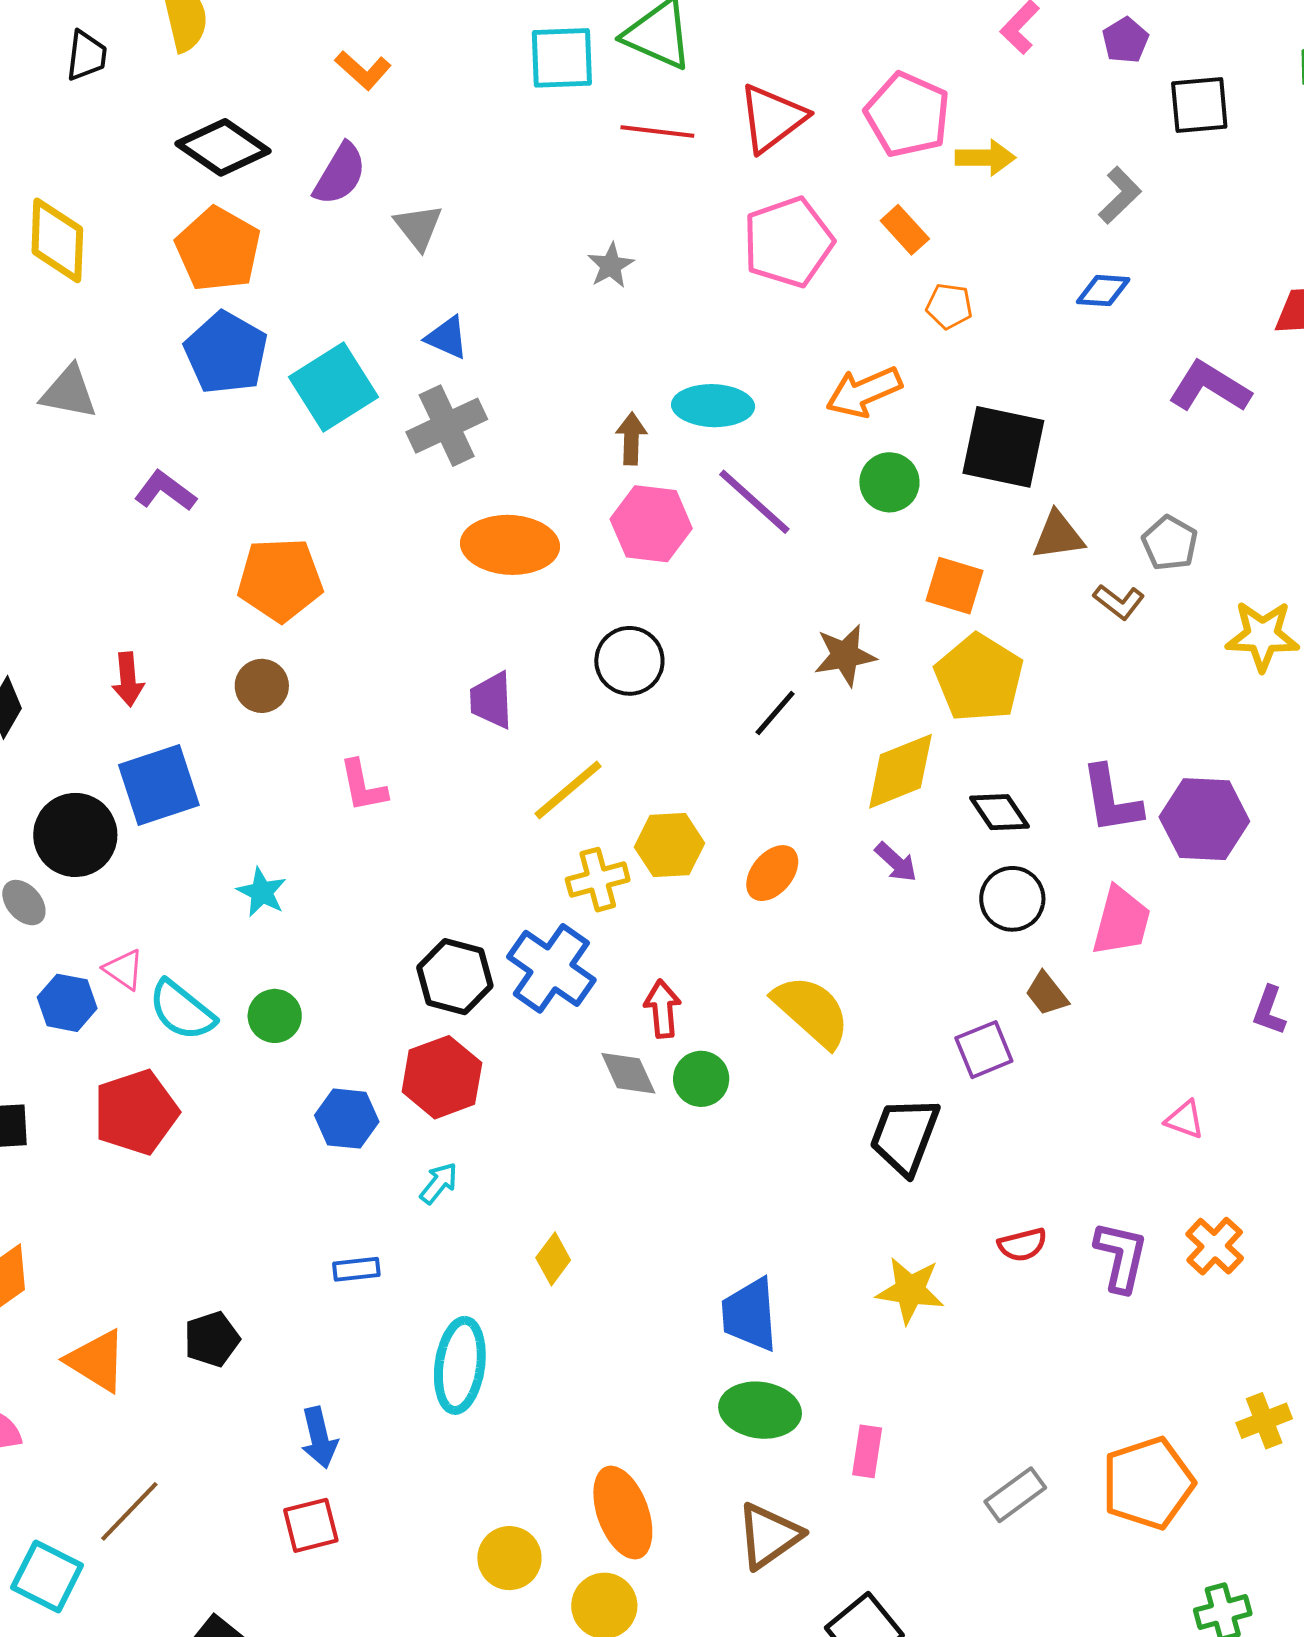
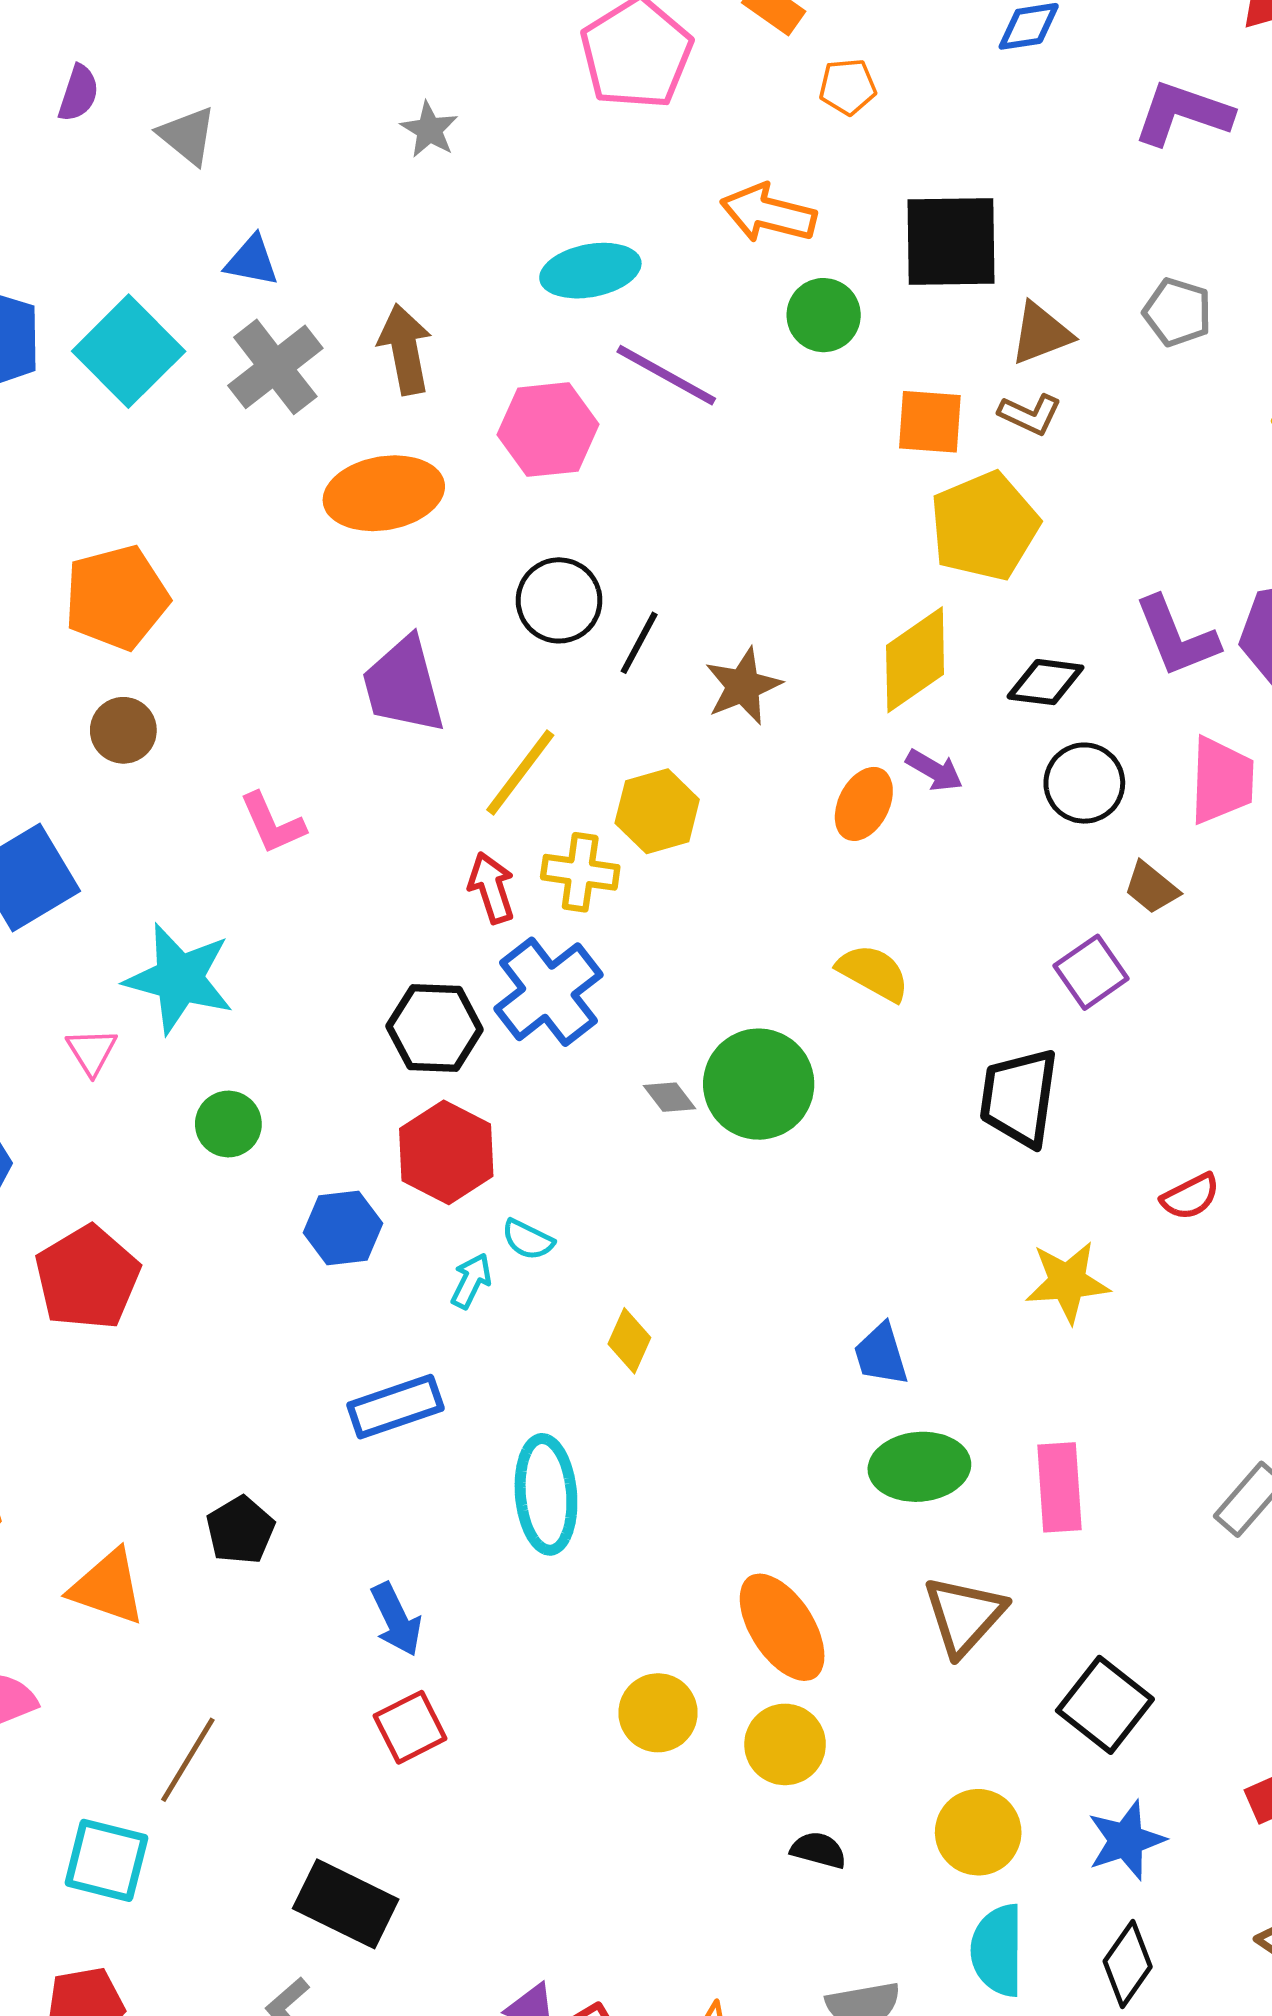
purple semicircle: (340, 174) -> (79, 93), size x0.7
orange arrow: (864, 392) -> (768, 213), turned 50
brown arrow: (631, 439) -> (405, 349), moved, size x1.4
brown L-shape: (1119, 602) -> (1030, 414), moved
brown star: (845, 655) -> (743, 686), moved
yellow pentagon: (979, 678) -> (984, 526), turned 30
purple trapezoid: (491, 700) -> (404, 685), size x1.4
black line: (775, 713) -> (639, 643), moved
black diamond: (1000, 812) -> (1045, 682), turned -36
orange ellipse: (772, 873) -> (864, 804), moved
yellow cross: (598, 880) -> (580, 872), turned 36
cyan star: (262, 892) -> (179, 979), size x1.8
blue cross: (551, 968) -> (548, 992), turned 30
pink triangle: (124, 970) -> (92, 1051), moved, turned 36
red arrow: (663, 1009) -> (491, 888), moved
cyan semicircle: (182, 1010) -> (528, 1240), moved, size x0.6
yellow semicircle: (812, 1011) -> (873, 973), size x0.7
gray diamond: (628, 1073) -> (670, 1097), size x0.7
green circle: (701, 1079) -> (759, 1084), size x1.6
blue rectangle: (356, 1269) -> (395, 1407), size x1.6
blue trapezoid: (750, 1314) -> (881, 1355), size x0.7
pink rectangle: (867, 1451) -> (1059, 1487), size x1.4

